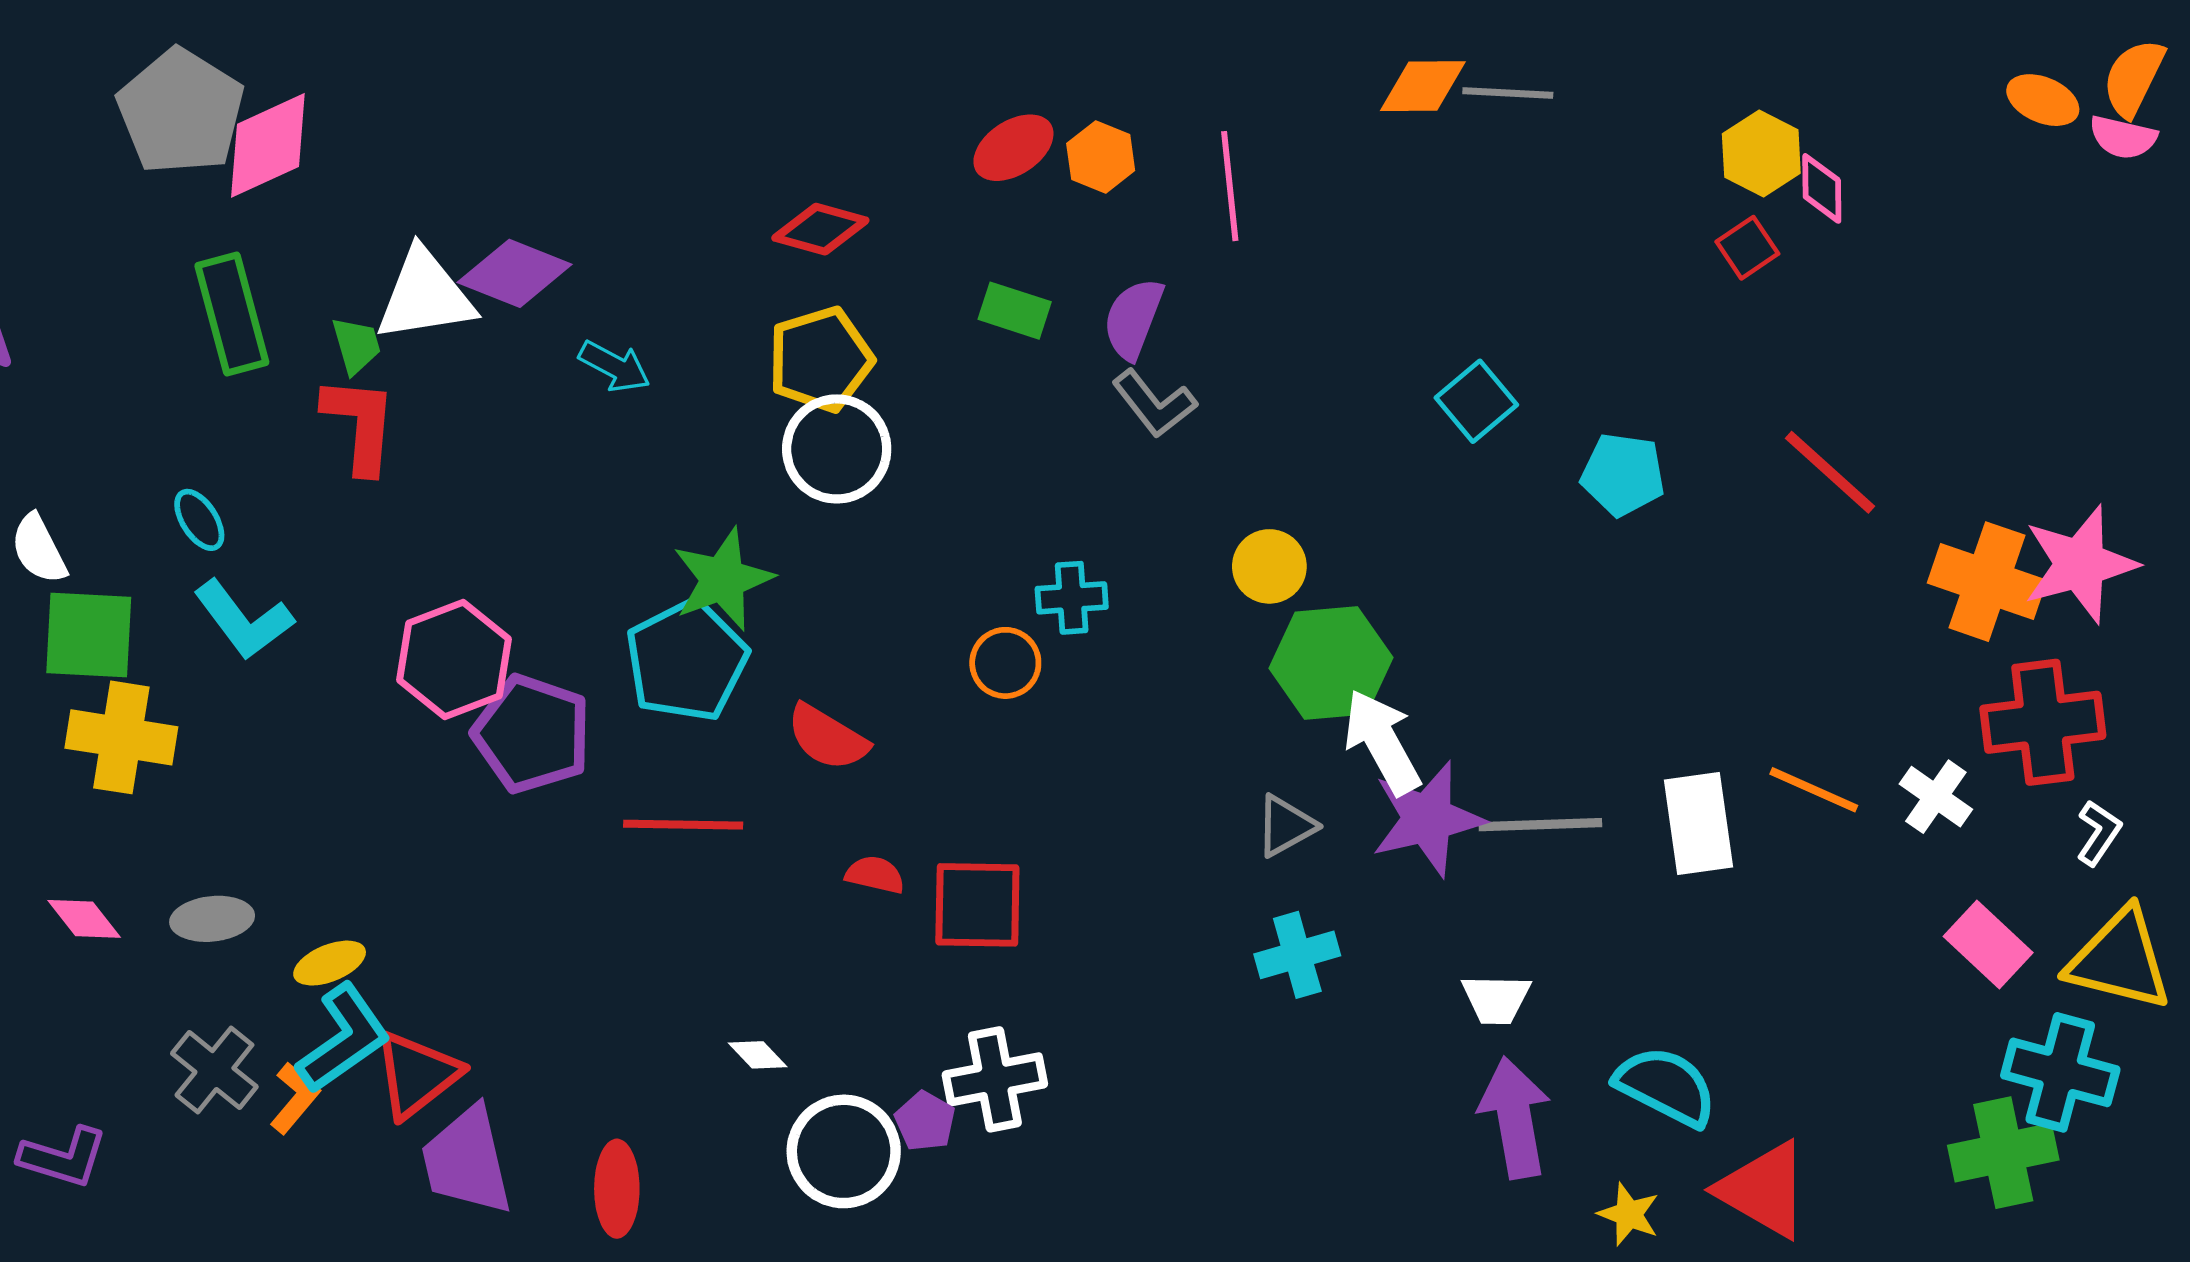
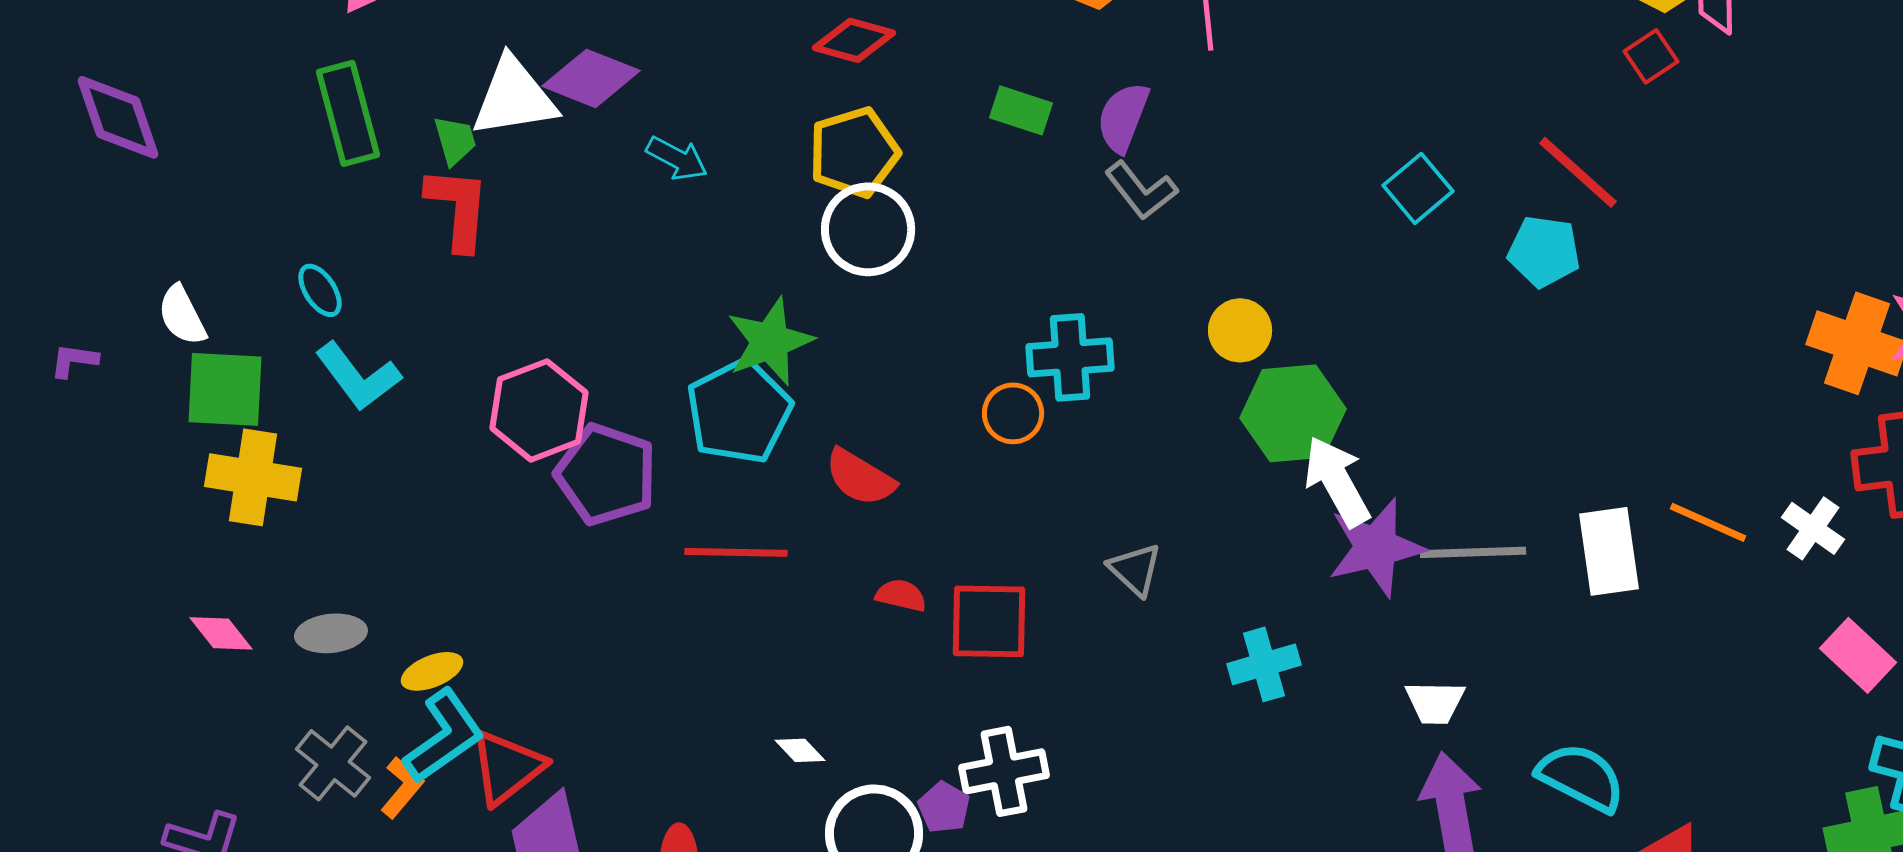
red line: (1830, 472) -> (1578, 172), moved
cyan cross: (1072, 598) -> (1070, 357), size x1.4
gray triangle: (1286, 826) -> (1135, 569), moved, turned -48

